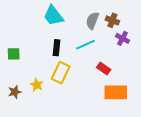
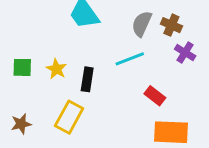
black rectangle: (57, 48) -> (87, 79), moved
yellow rectangle: (61, 73) -> (69, 117), moved
yellow star: (37, 85) -> (56, 69), moved

